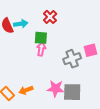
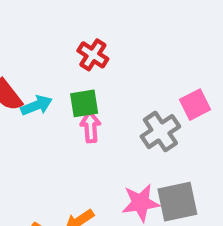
cyan arrow: (21, 24) -> (36, 105), moved

